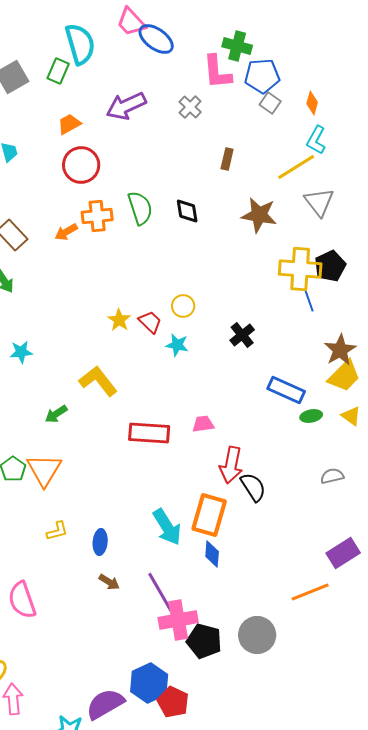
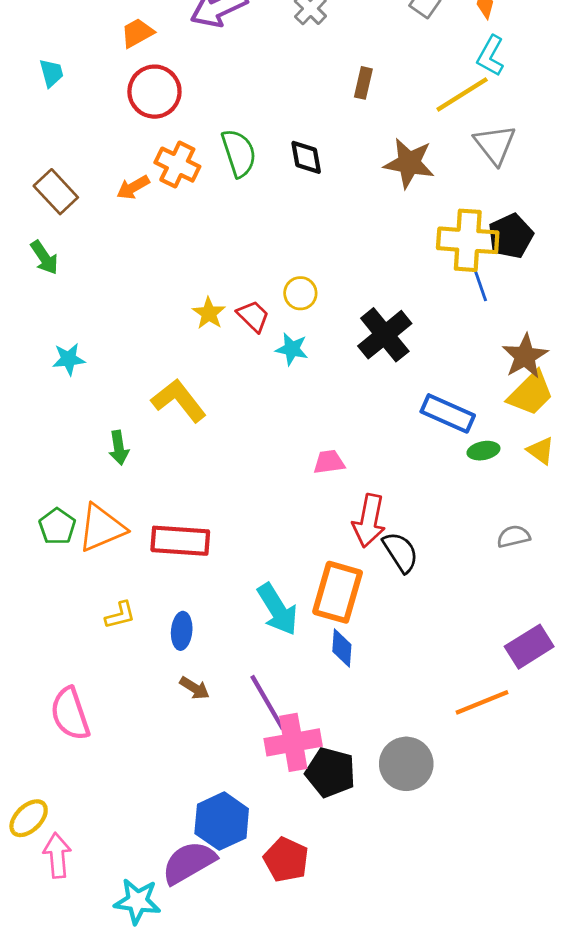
orange cross: (97, 216) -> (177, 165), turned 32
black cross: (242, 335) -> (385, 335), size x1.5
green arrow: (56, 414) -> (119, 448), turned -65
red rectangle: (149, 433) -> (180, 541), moved
orange triangle: (44, 470) -> (102, 528), turned 36
blue hexagon: (149, 683) -> (222, 821), moved

